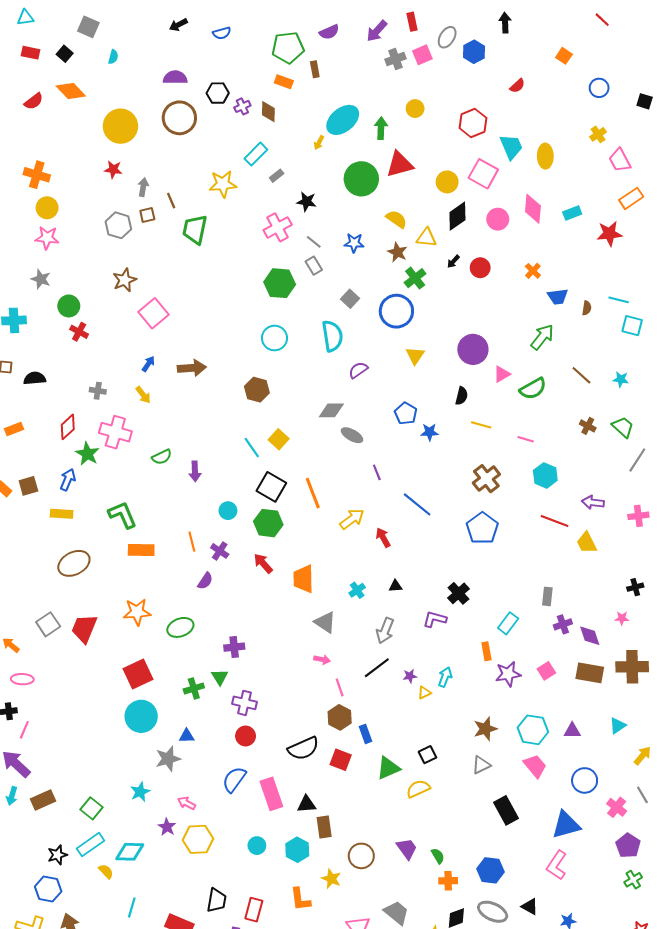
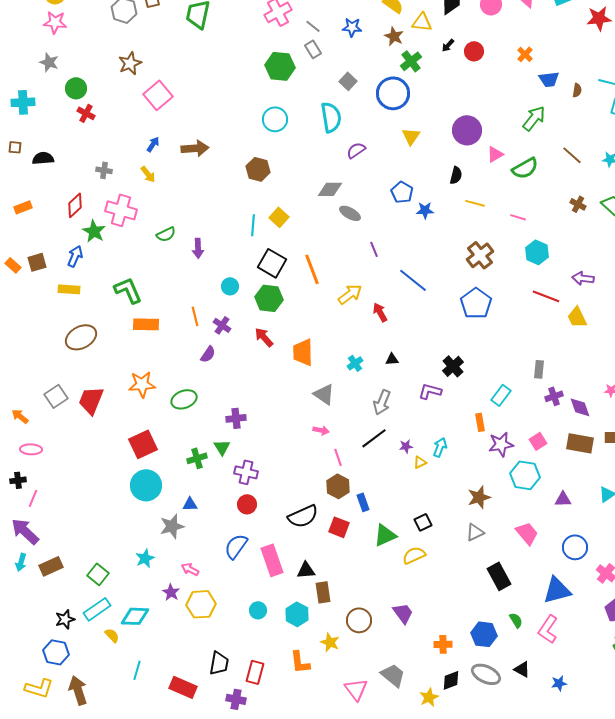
cyan line: (252, 448) -> (253, 225), turned 40
cyan hexagon: (533, 730) -> (525, 475), moved
green semicircle: (438, 856) -> (516, 620), moved

